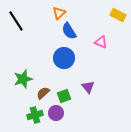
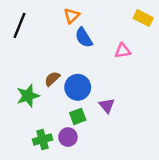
black line: (16, 21) -> (19, 25), turned 55
pink triangle: (101, 42) -> (123, 51), turned -32
blue circle: (64, 58) -> (78, 87), moved
brown semicircle: (43, 93) -> (52, 79), moved

